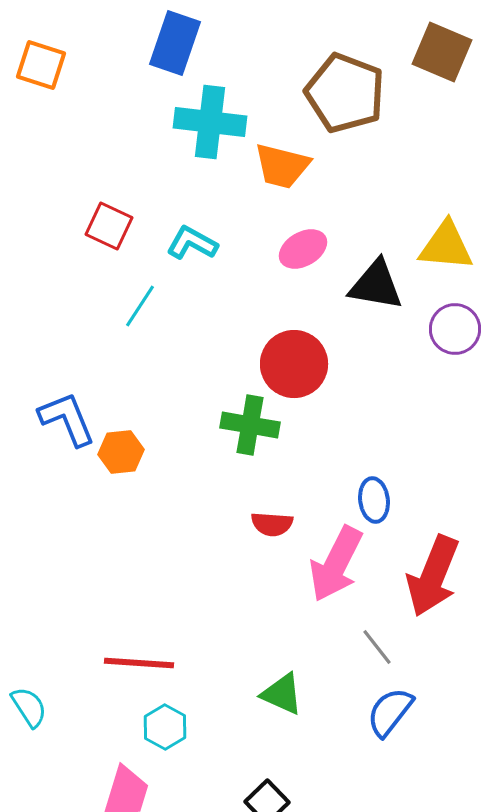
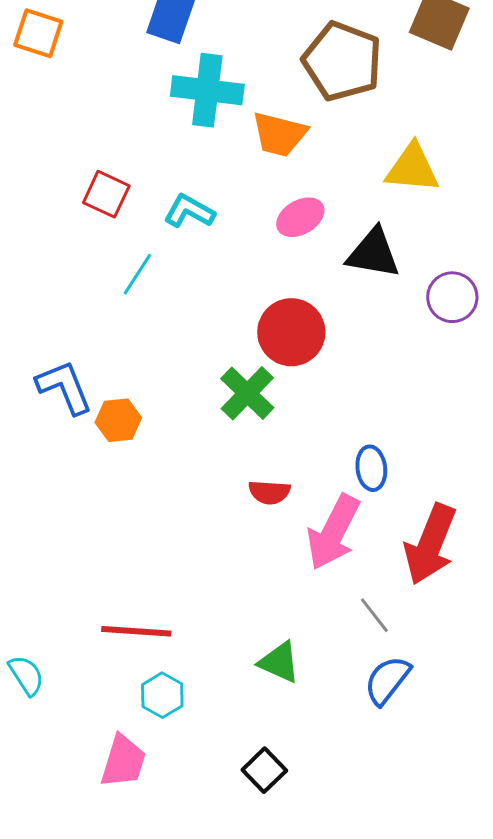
yellow triangle: (446, 246) -> (412, 168), moved
green cross: (250, 425) -> (247, 393), turned 34

